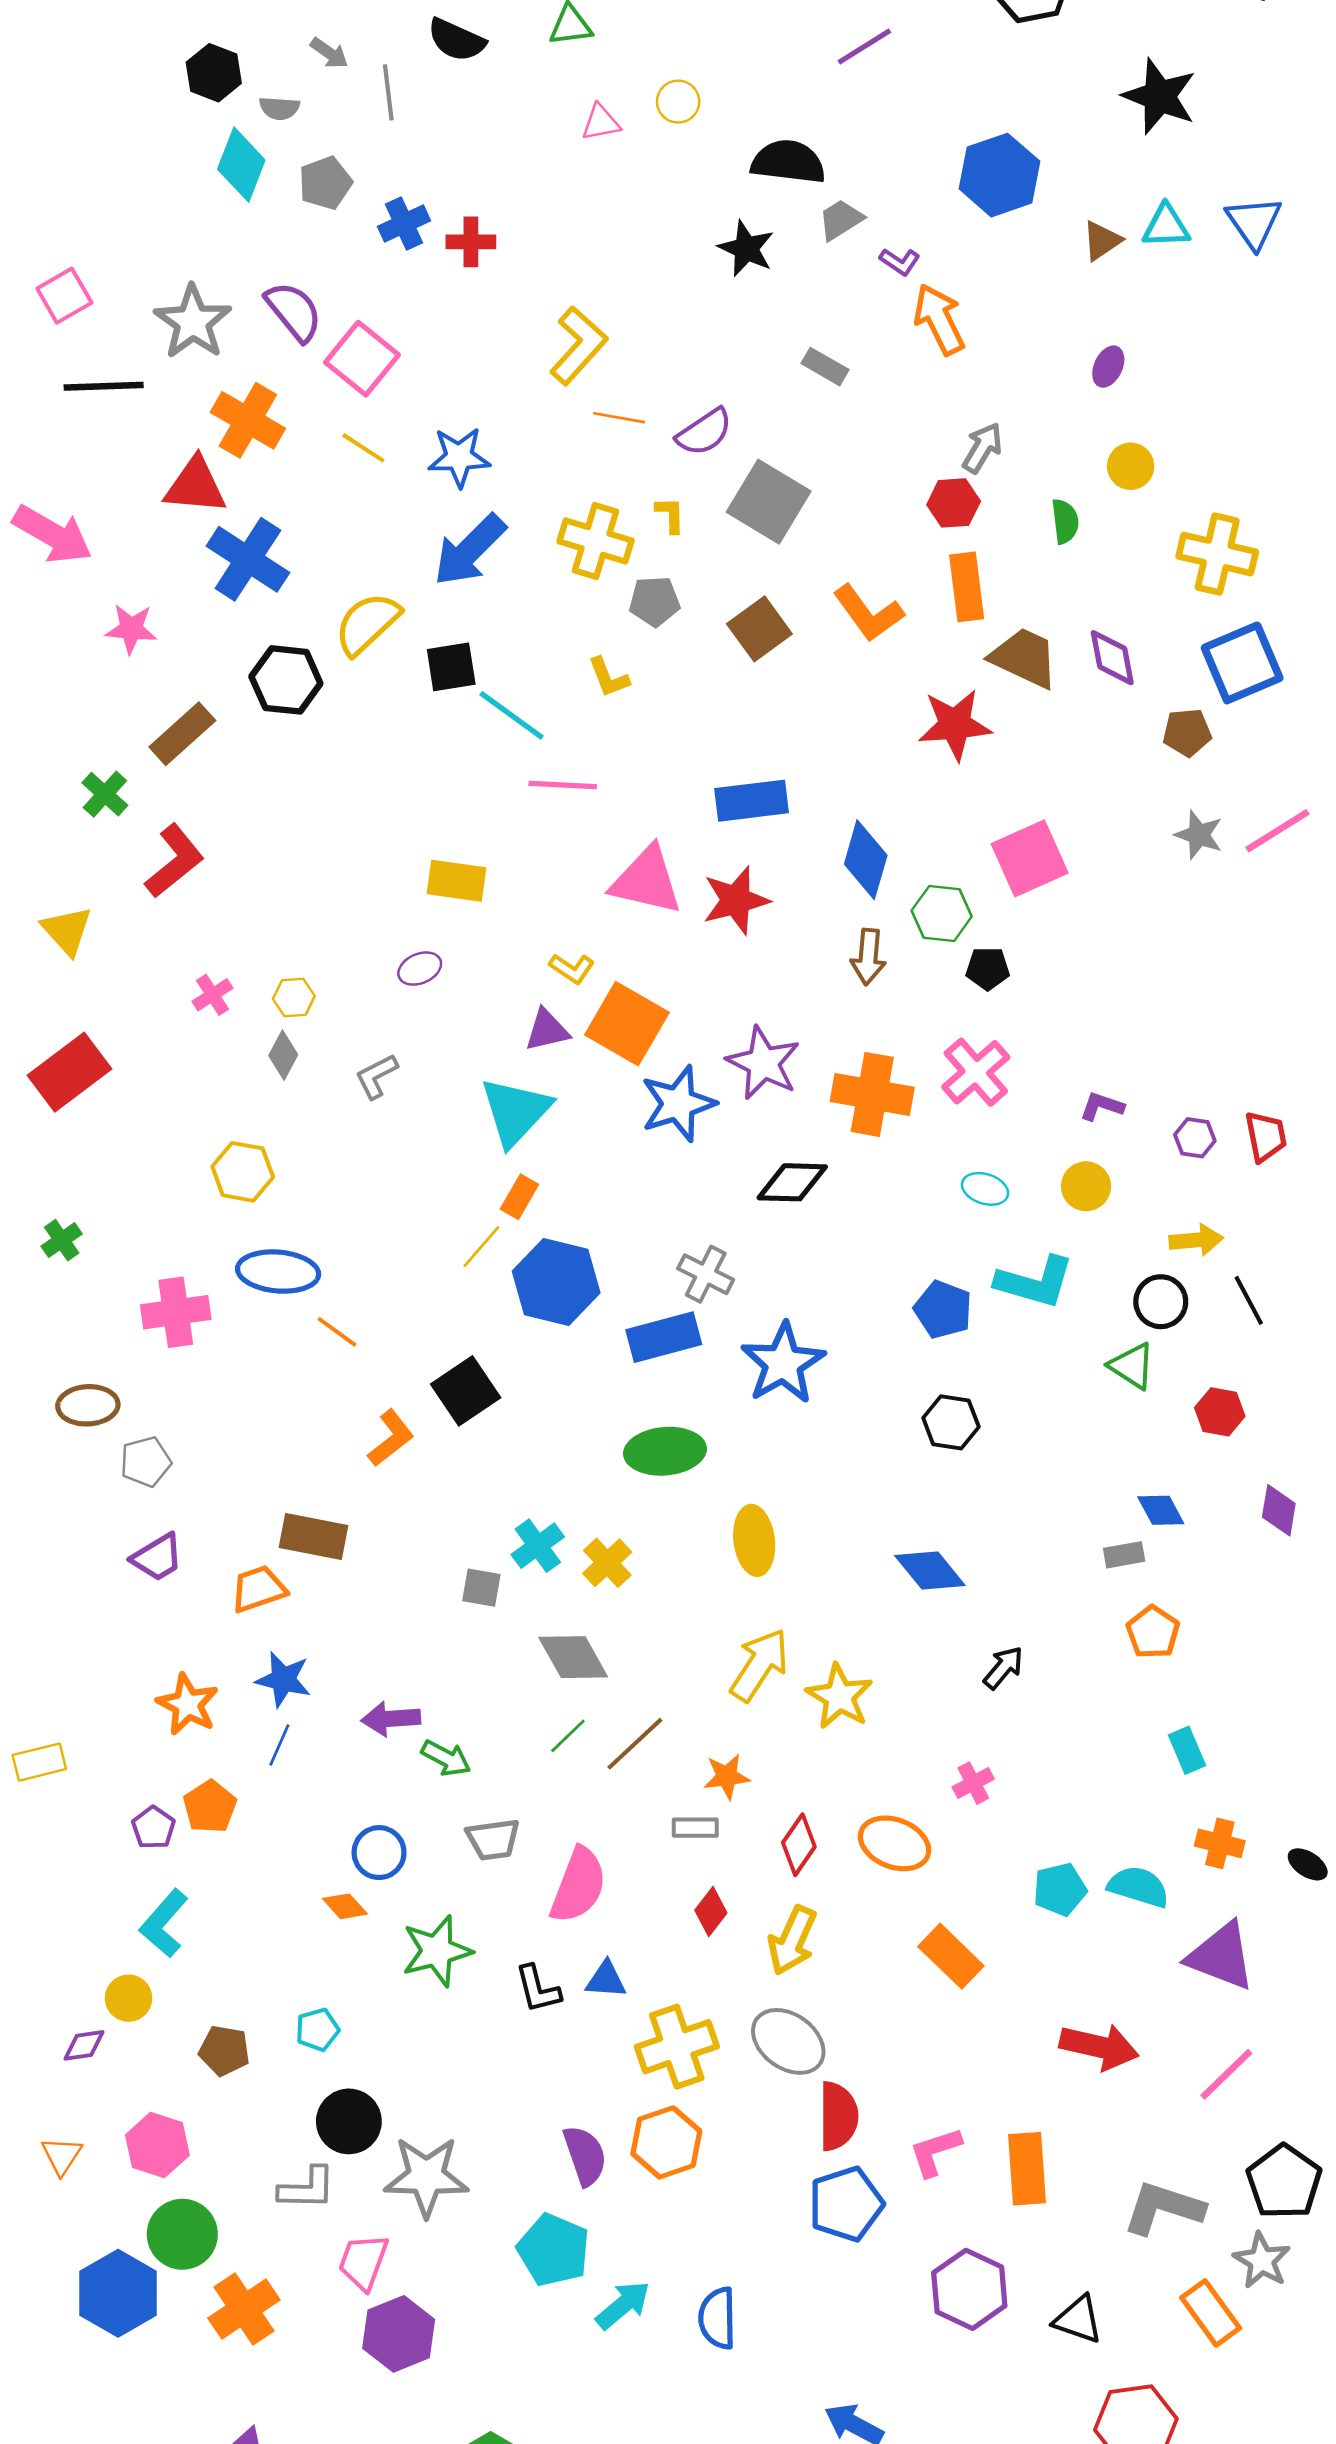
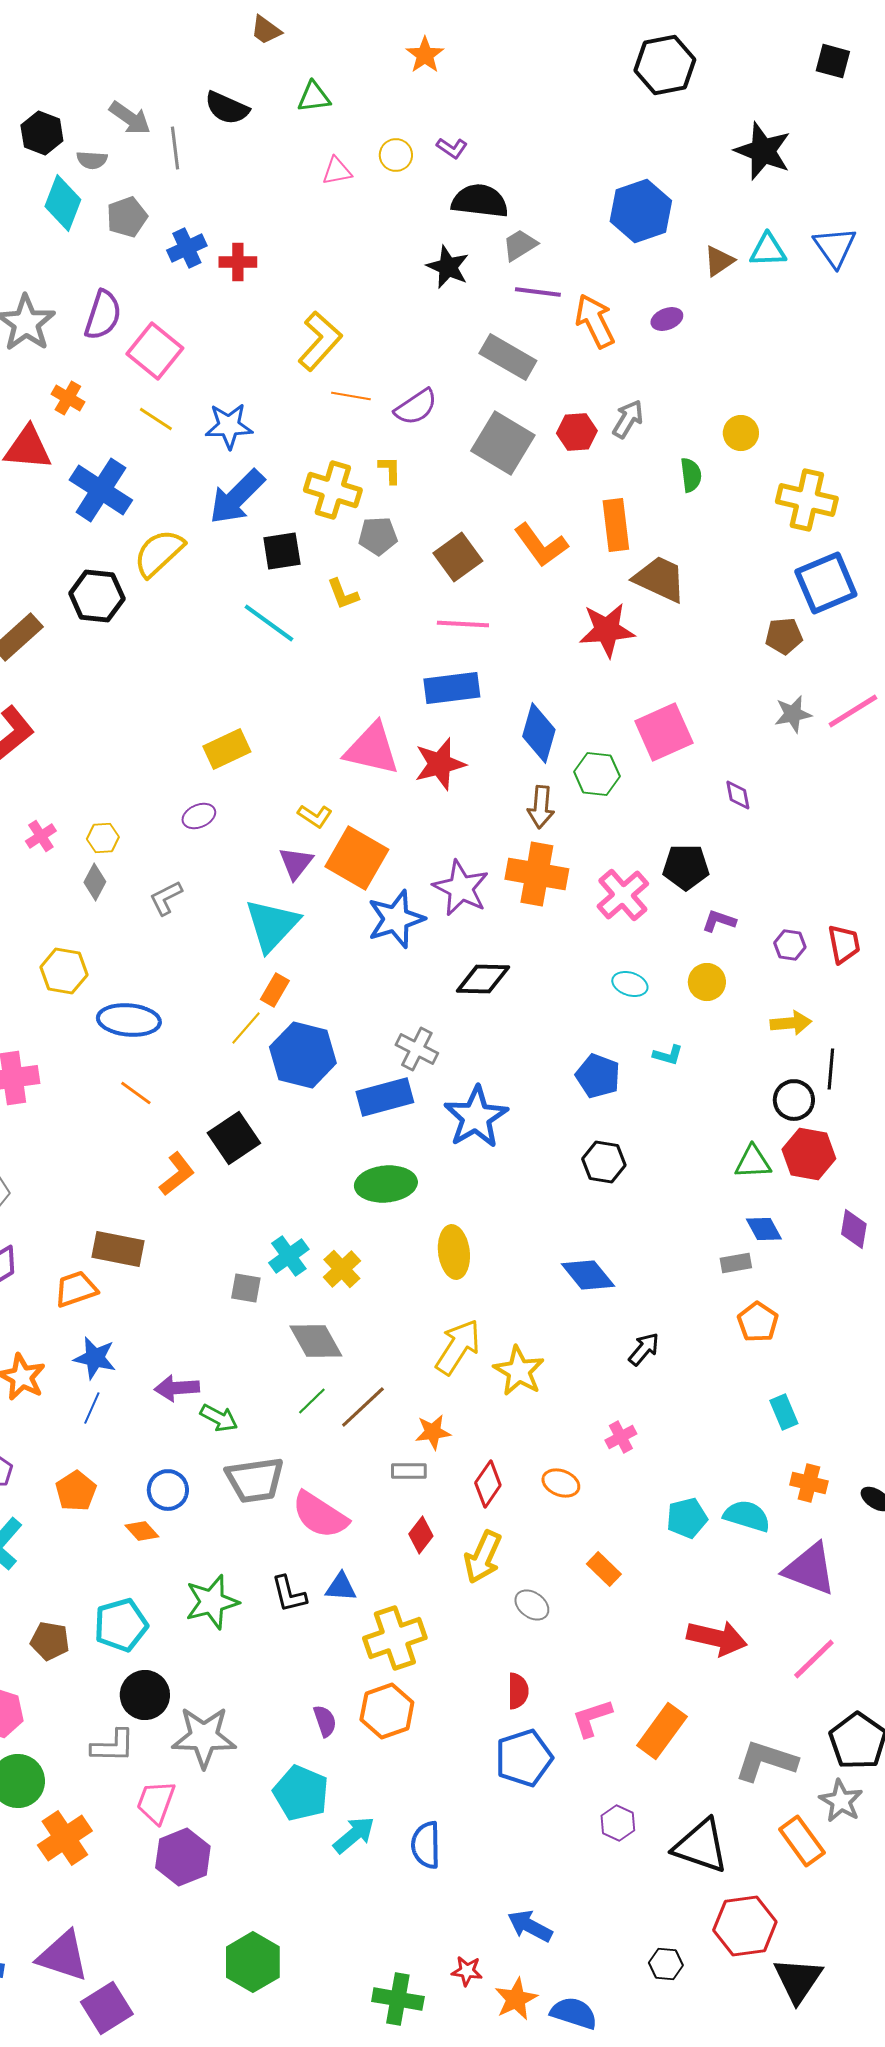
purple line: (864, 46) -> (538, 292), moved, turned 39
gray arrow: (329, 53) -> (130, 118), size x1.4
purple L-shape: (900, 262) -> (452, 148), moved
purple semicircle: (294, 311) -> (103, 315), turned 57
gray rectangle: (825, 367) -> (508, 357), size x1.6
purple ellipse: (1108, 367) -> (667, 319), moved, turned 44
orange cross: (248, 420) -> (68, 398), size x0.6
gray square: (769, 502) -> (503, 443), moved
red hexagon: (954, 503) -> (577, 432), moved
blue cross: (248, 559) -> (101, 490), moved
purple diamond: (1112, 658) -> (738, 795), moved, size x0.7
black square: (451, 667) -> (282, 551), moved
pink line: (563, 785) -> (463, 624), moved
gray star: (1199, 835) -> (793, 714), turned -30
yellow rectangle: (456, 881) -> (227, 749), turned -33
black pentagon: (988, 969) -> (686, 867), moved, size x1.4
purple triangle: (547, 1030) -> (296, 863), turned -39
orange cross: (872, 1094) -> (537, 874), moved
blue ellipse: (278, 1272) -> (129, 1020), moved
cyan L-shape: (1035, 1282) -> (668, 1055), size x0.5
black line: (1249, 1300) -> (831, 1069), turned 33
black circle: (1161, 1302) -> (794, 1100), moved
green triangle: (1132, 1366) -> (753, 1162), moved, turned -36
red hexagon: (1220, 1412) -> (809, 1154), size x1.4
orange pentagon: (210, 1807) -> (76, 1491), moved
gray trapezoid: (493, 1839) -> (255, 1480), size x1.4
orange ellipse: (895, 1843) -> (561, 1483), size x0.7
pink semicircle: (578, 1885) -> (320, 1515), turned 102
green star: (437, 1951) -> (212, 1602), moved
orange rectangle: (951, 1956) -> (604, 1569), size x0.7
cyan pentagon: (317, 2030) -> (121, 1625), size x1.6
gray ellipse: (788, 2041) -> (532, 1605), moved, size x0.6
red semicircle: (838, 2116) -> (518, 1691), size x0.7
purple semicircle: (585, 2156) -> (325, 1721), size x0.7
orange rectangle: (1027, 2169) -> (662, 1731), turned 40
purple hexagon: (969, 2289) -> (618, 1823), size x0.6
black triangle: (1078, 2319) -> (701, 1846), size x1.5

